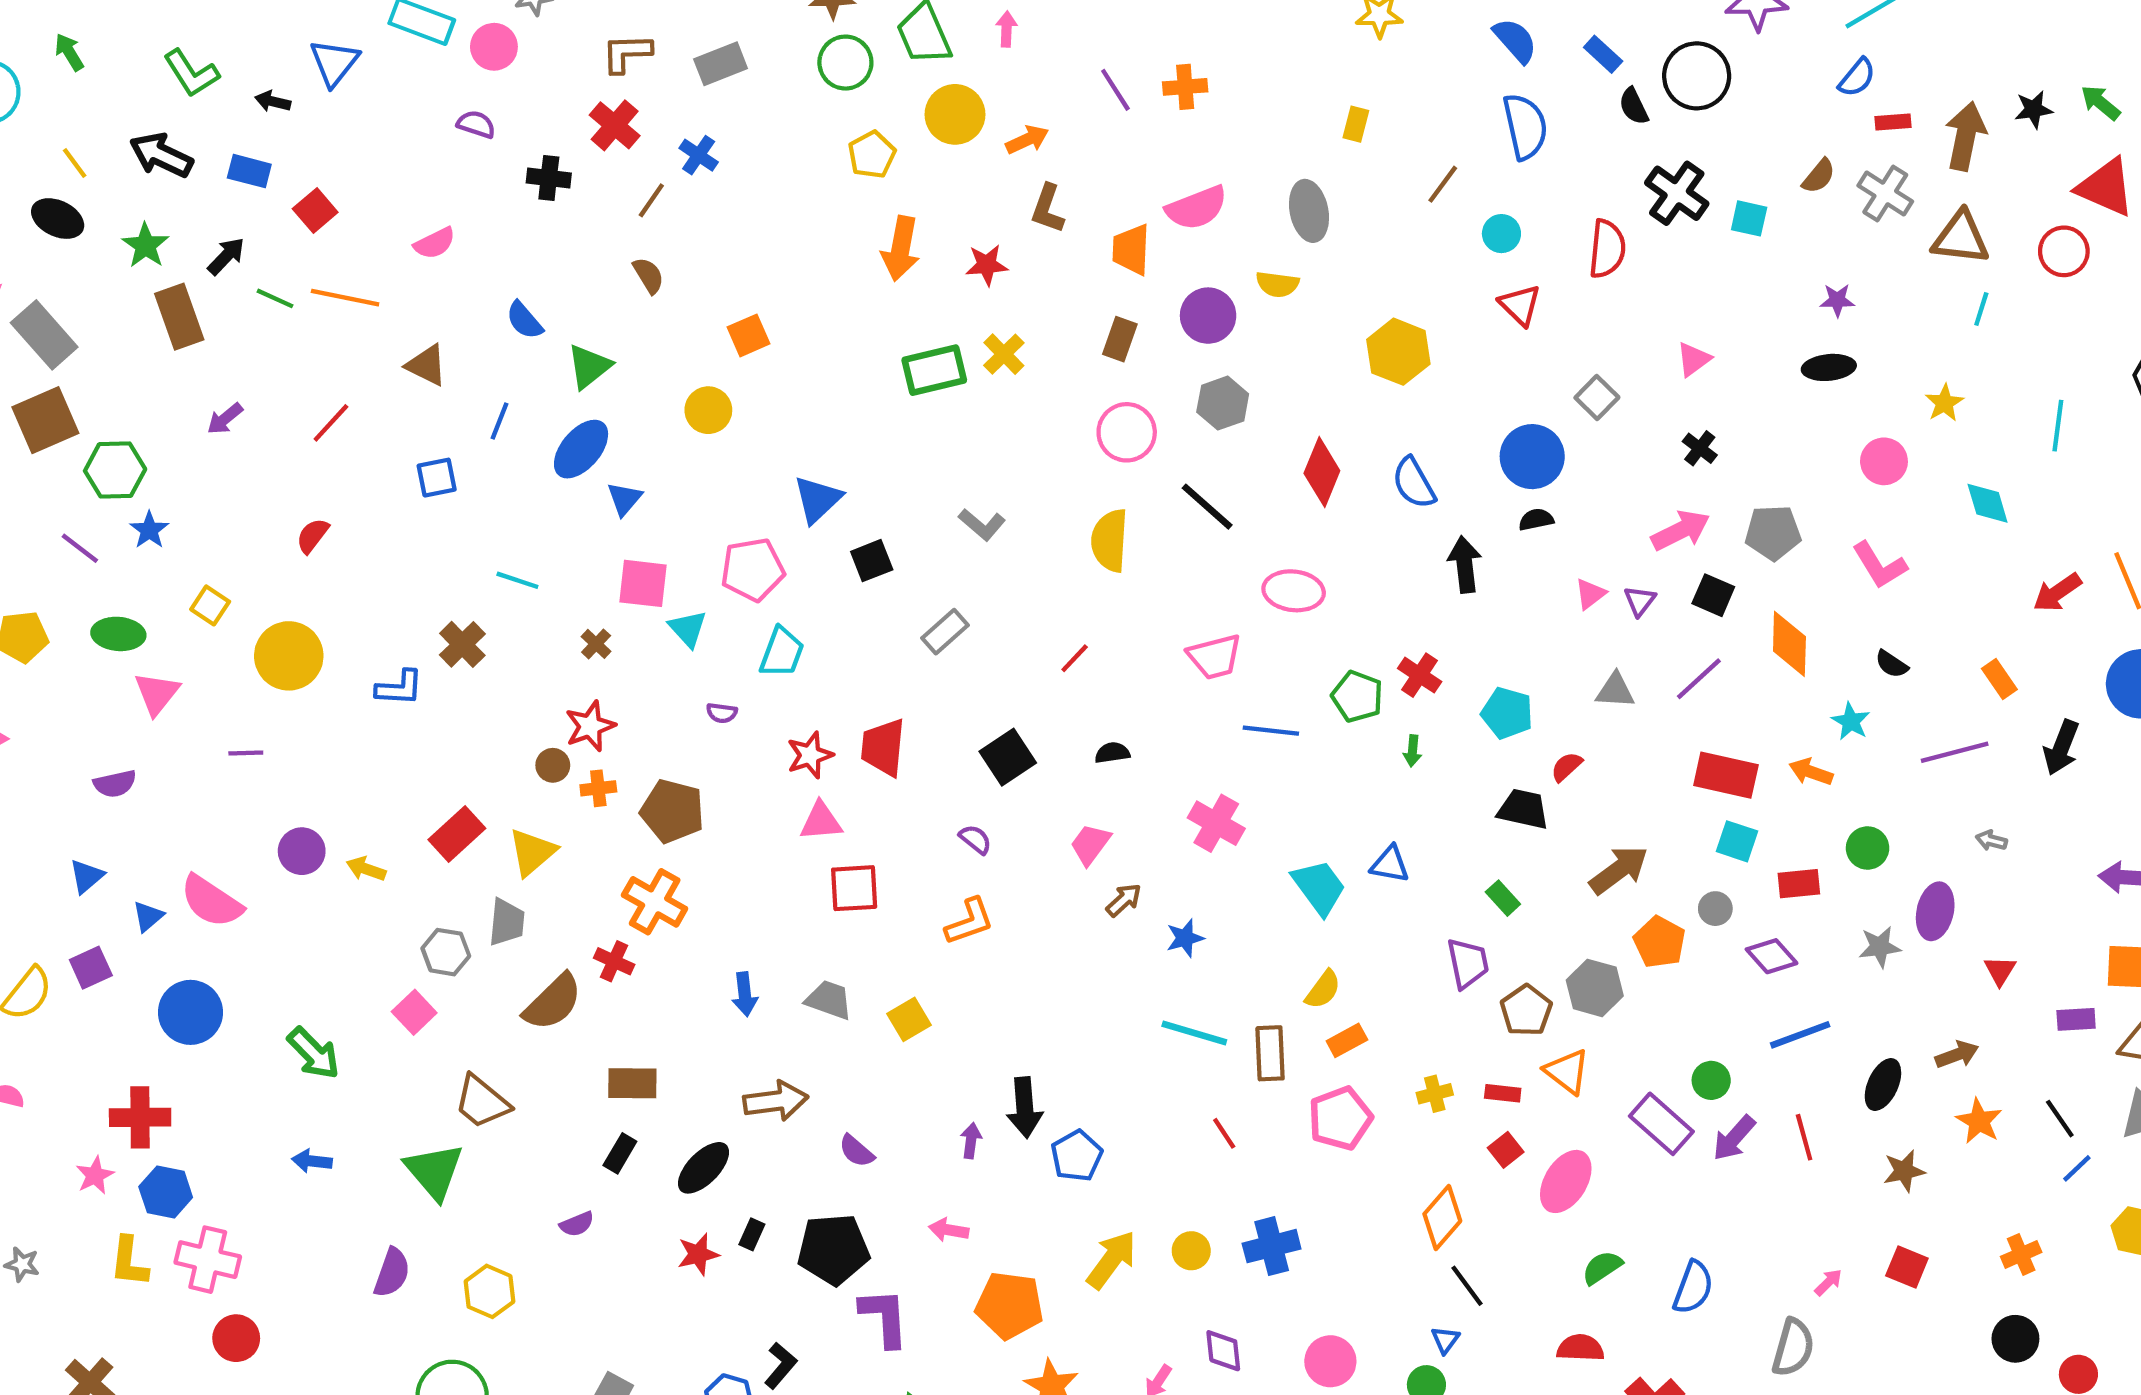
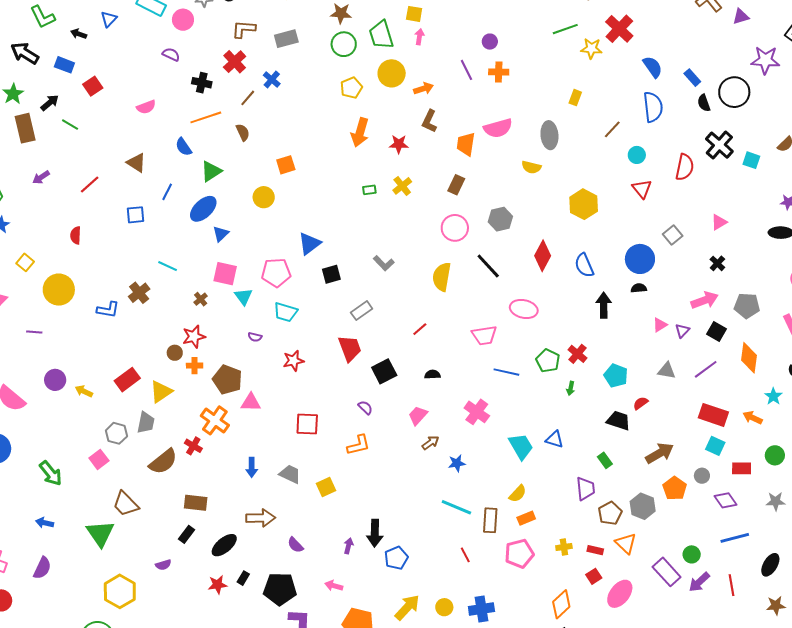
blue triangle: (334, 63) -> (109, 19), size x0.7
orange line: (345, 298) -> (206, 117), moved, turned -36
purple circle: (1208, 316) -> (490, 42), moved, size x0.6
green rectangle: (934, 370) -> (369, 190), size x0.5
red semicircle: (313, 536) -> (76, 235), turned -42
cyan trapezoid: (782, 652) -> (286, 312), turned 80
red trapezoid: (883, 747) -> (350, 348), moved, turned 148
pink triangle: (821, 821) -> (251, 402), moved
purple semicircle: (392, 1273) -> (42, 568), moved
yellow hexagon: (489, 1291) -> (120, 591), size x1.4

